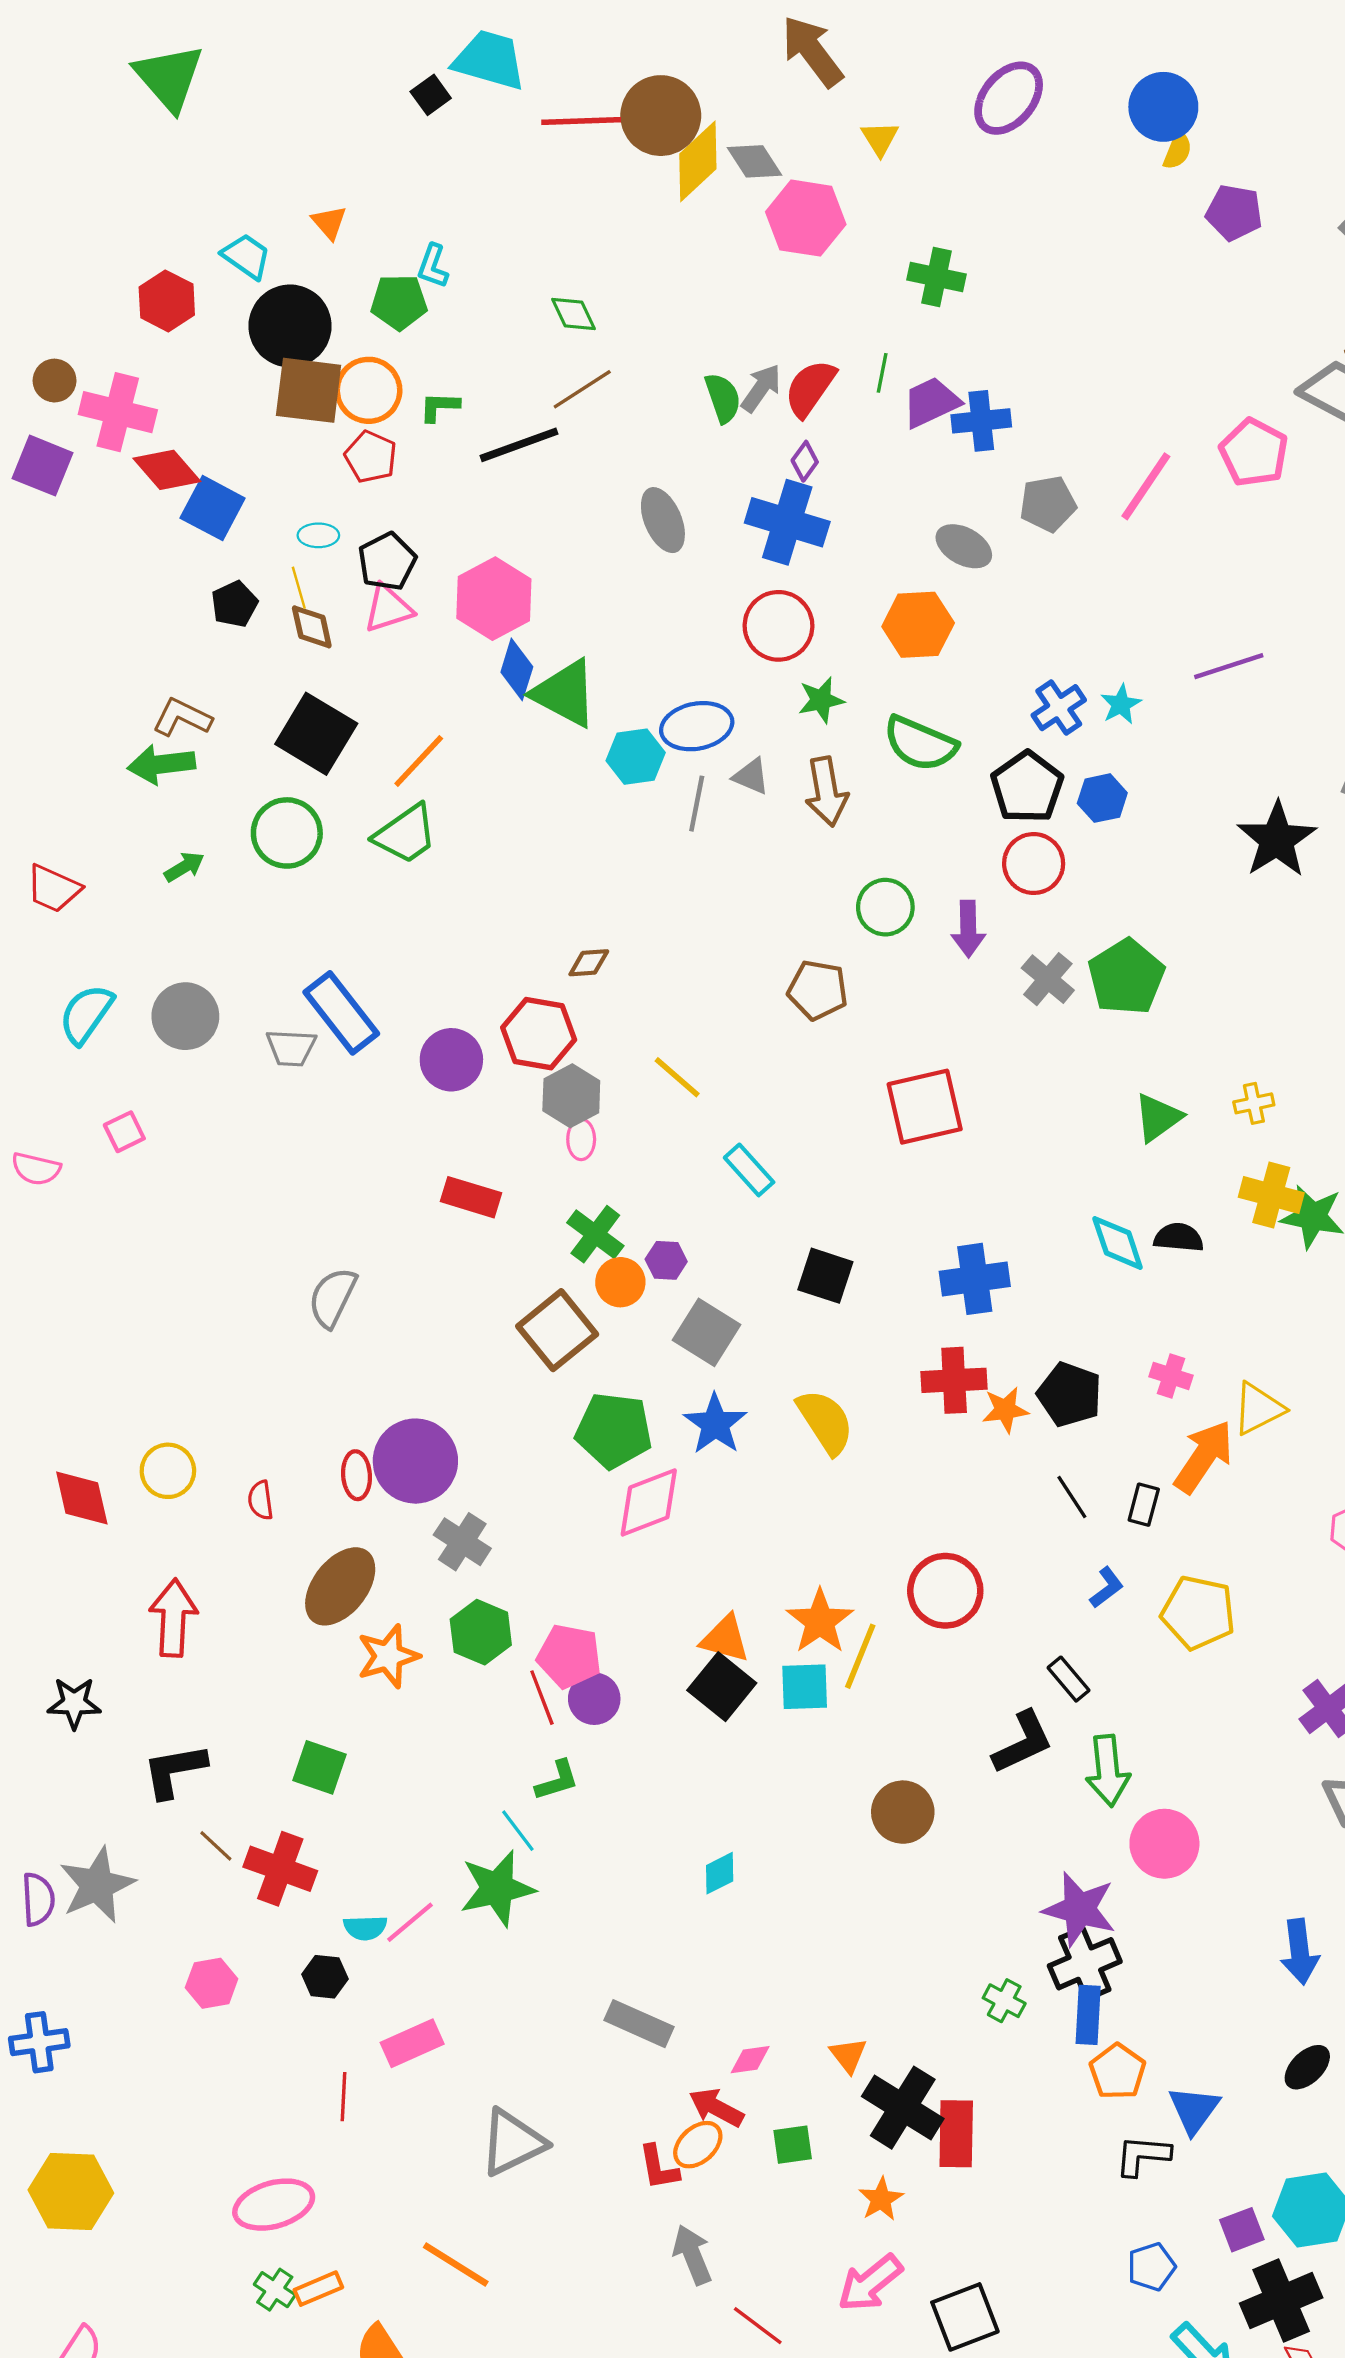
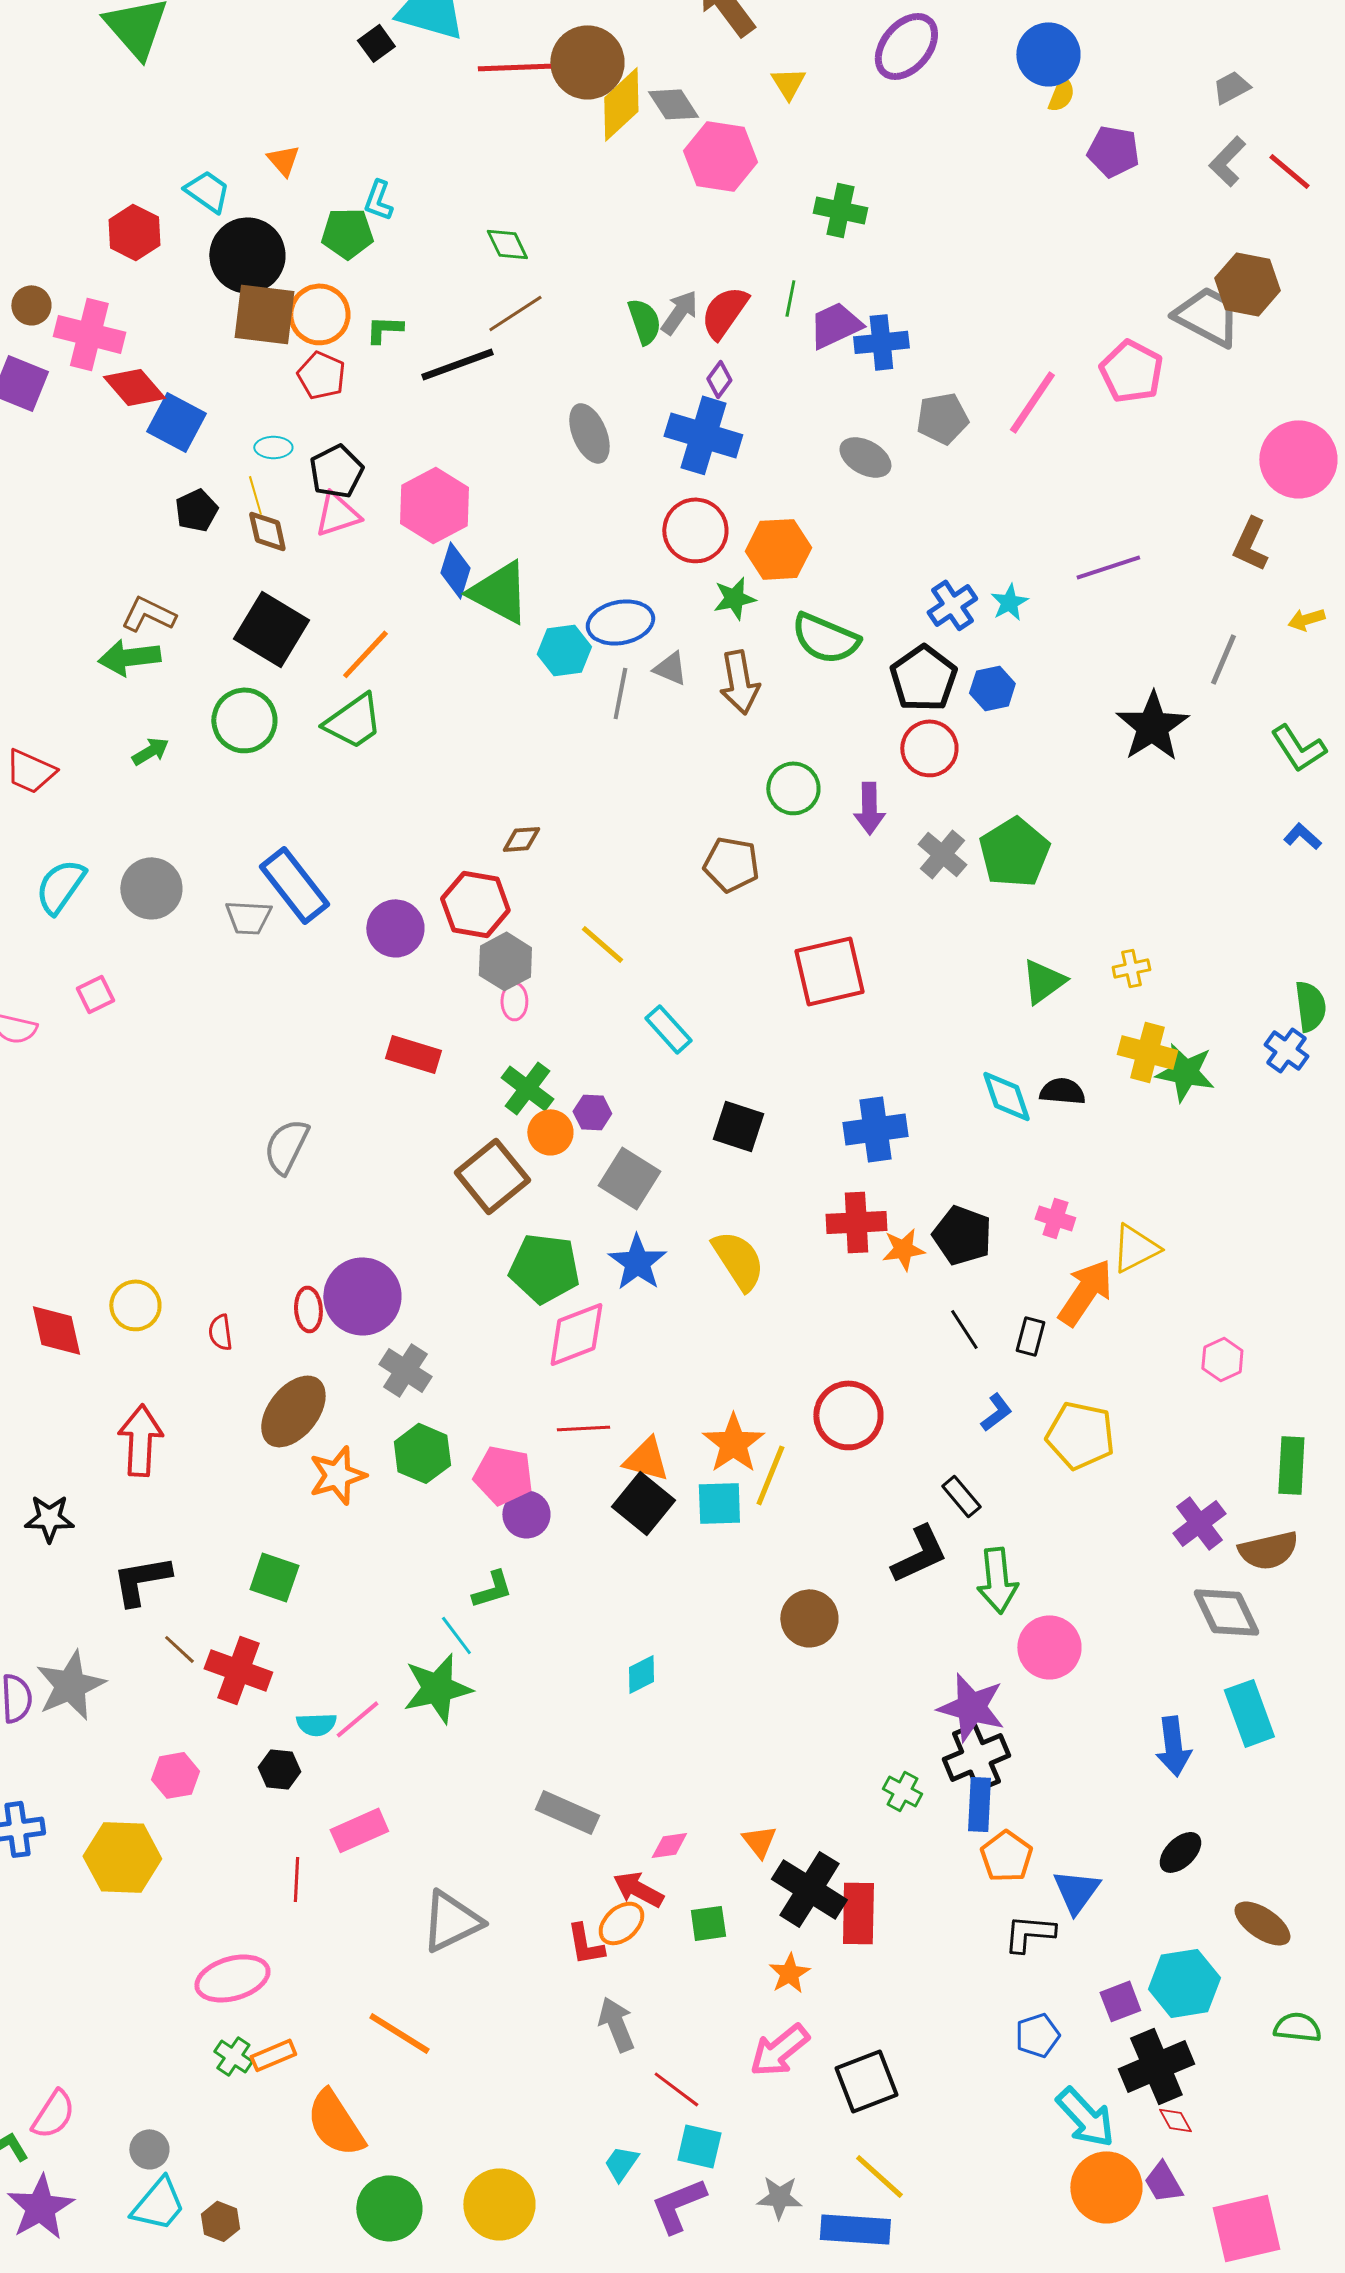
orange hexagon: (918, 625) -> (778, 549), moved
red line: (542, 1698) -> (583, 1428), moved, turned -72
yellow hexagon: (71, 2192) -> (122, 1857), moved

